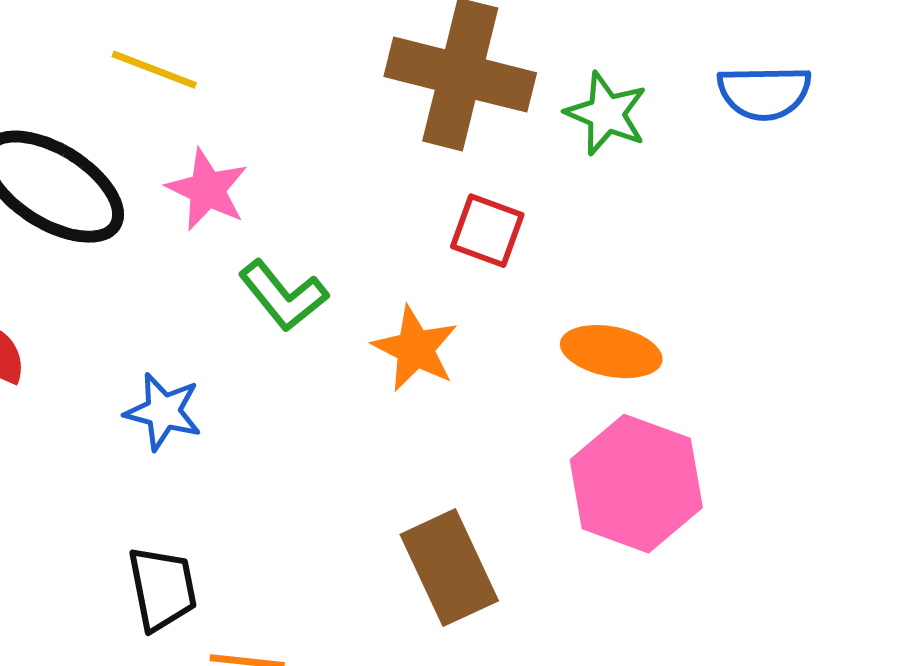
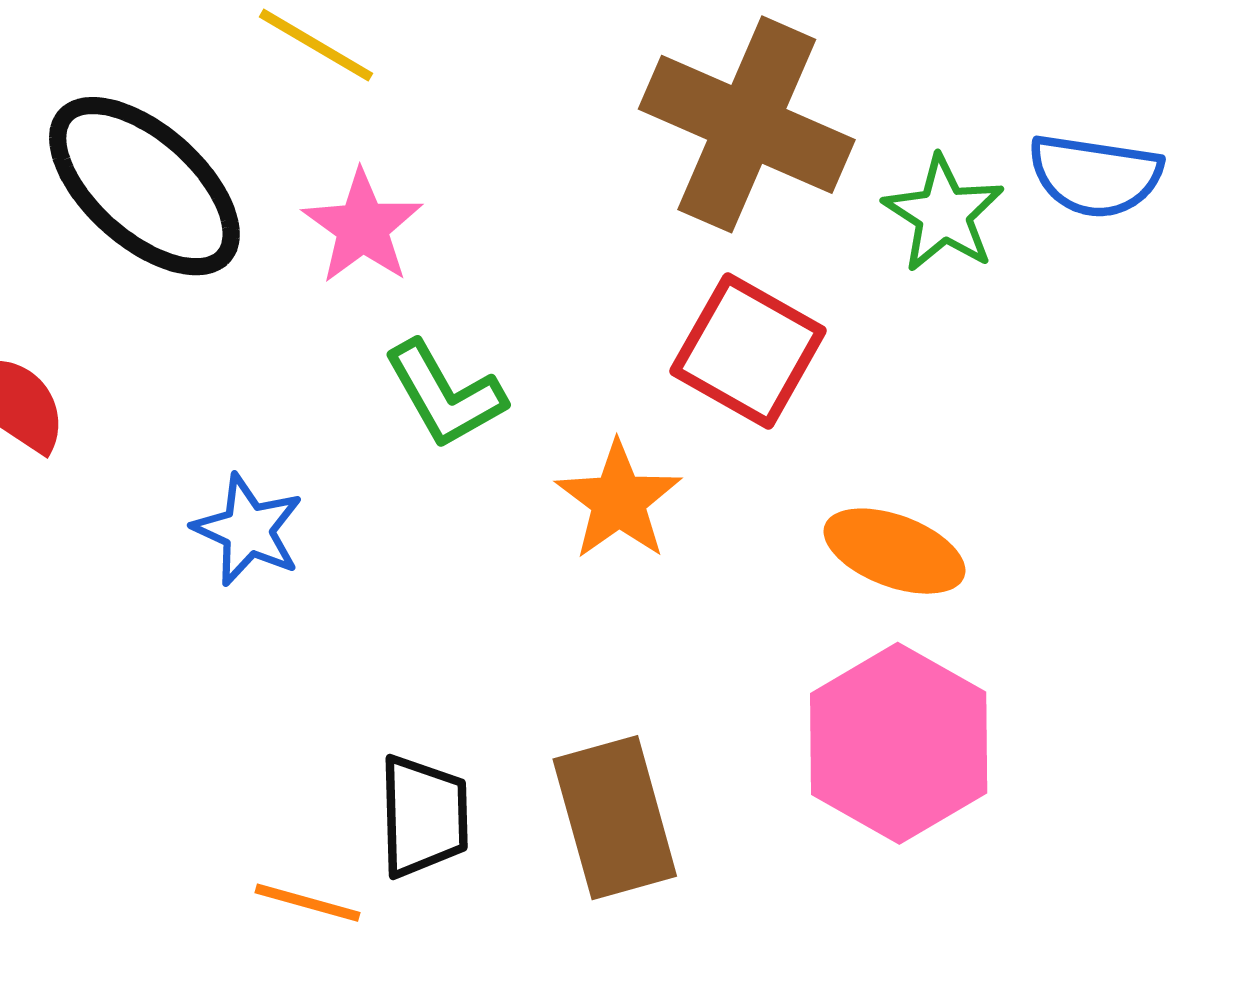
blue semicircle: (764, 93) -> (1095, 175), moved
red square: (487, 231) -> (748, 351), size x1.4
black trapezoid: (162, 589) -> (424, 816), moved

